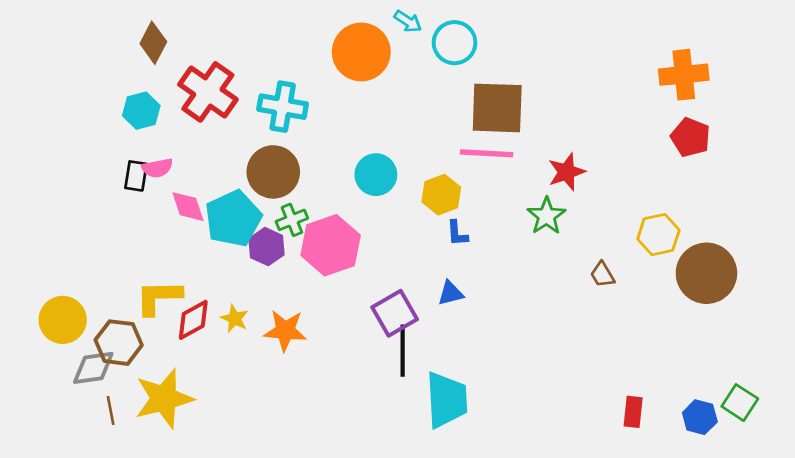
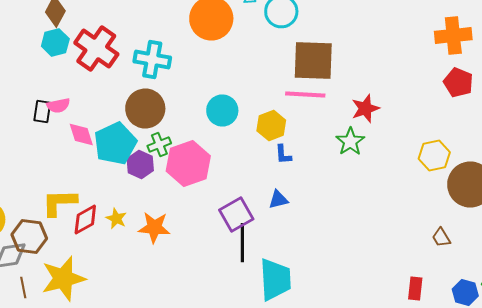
cyan hexagon: (141, 111) -> (55, 42), moved
brown trapezoid: (602, 275) -> (441, 238), moved

